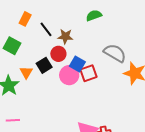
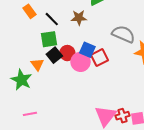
orange rectangle: (25, 19) -> (30, 11), turned -56
brown star: (65, 36) -> (79, 18), moved
green square: (12, 46) -> (49, 39), moved, turned -30
red circle: (58, 54) -> (67, 53), moved

